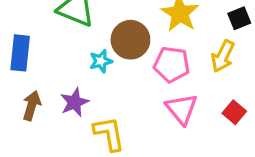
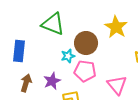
pink pentagon: (172, 64) -> (85, 71), moved

